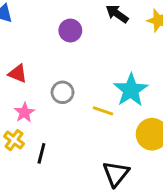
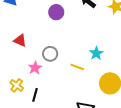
cyan star: (131, 90) -> (96, 53), size x0.6
pink star: (24, 112) -> (35, 68), moved

